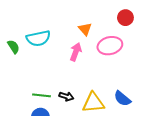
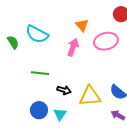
cyan semicircle: (38, 38) -> (37, 34), turned 40
green line: (41, 95) -> (40, 73), moved

